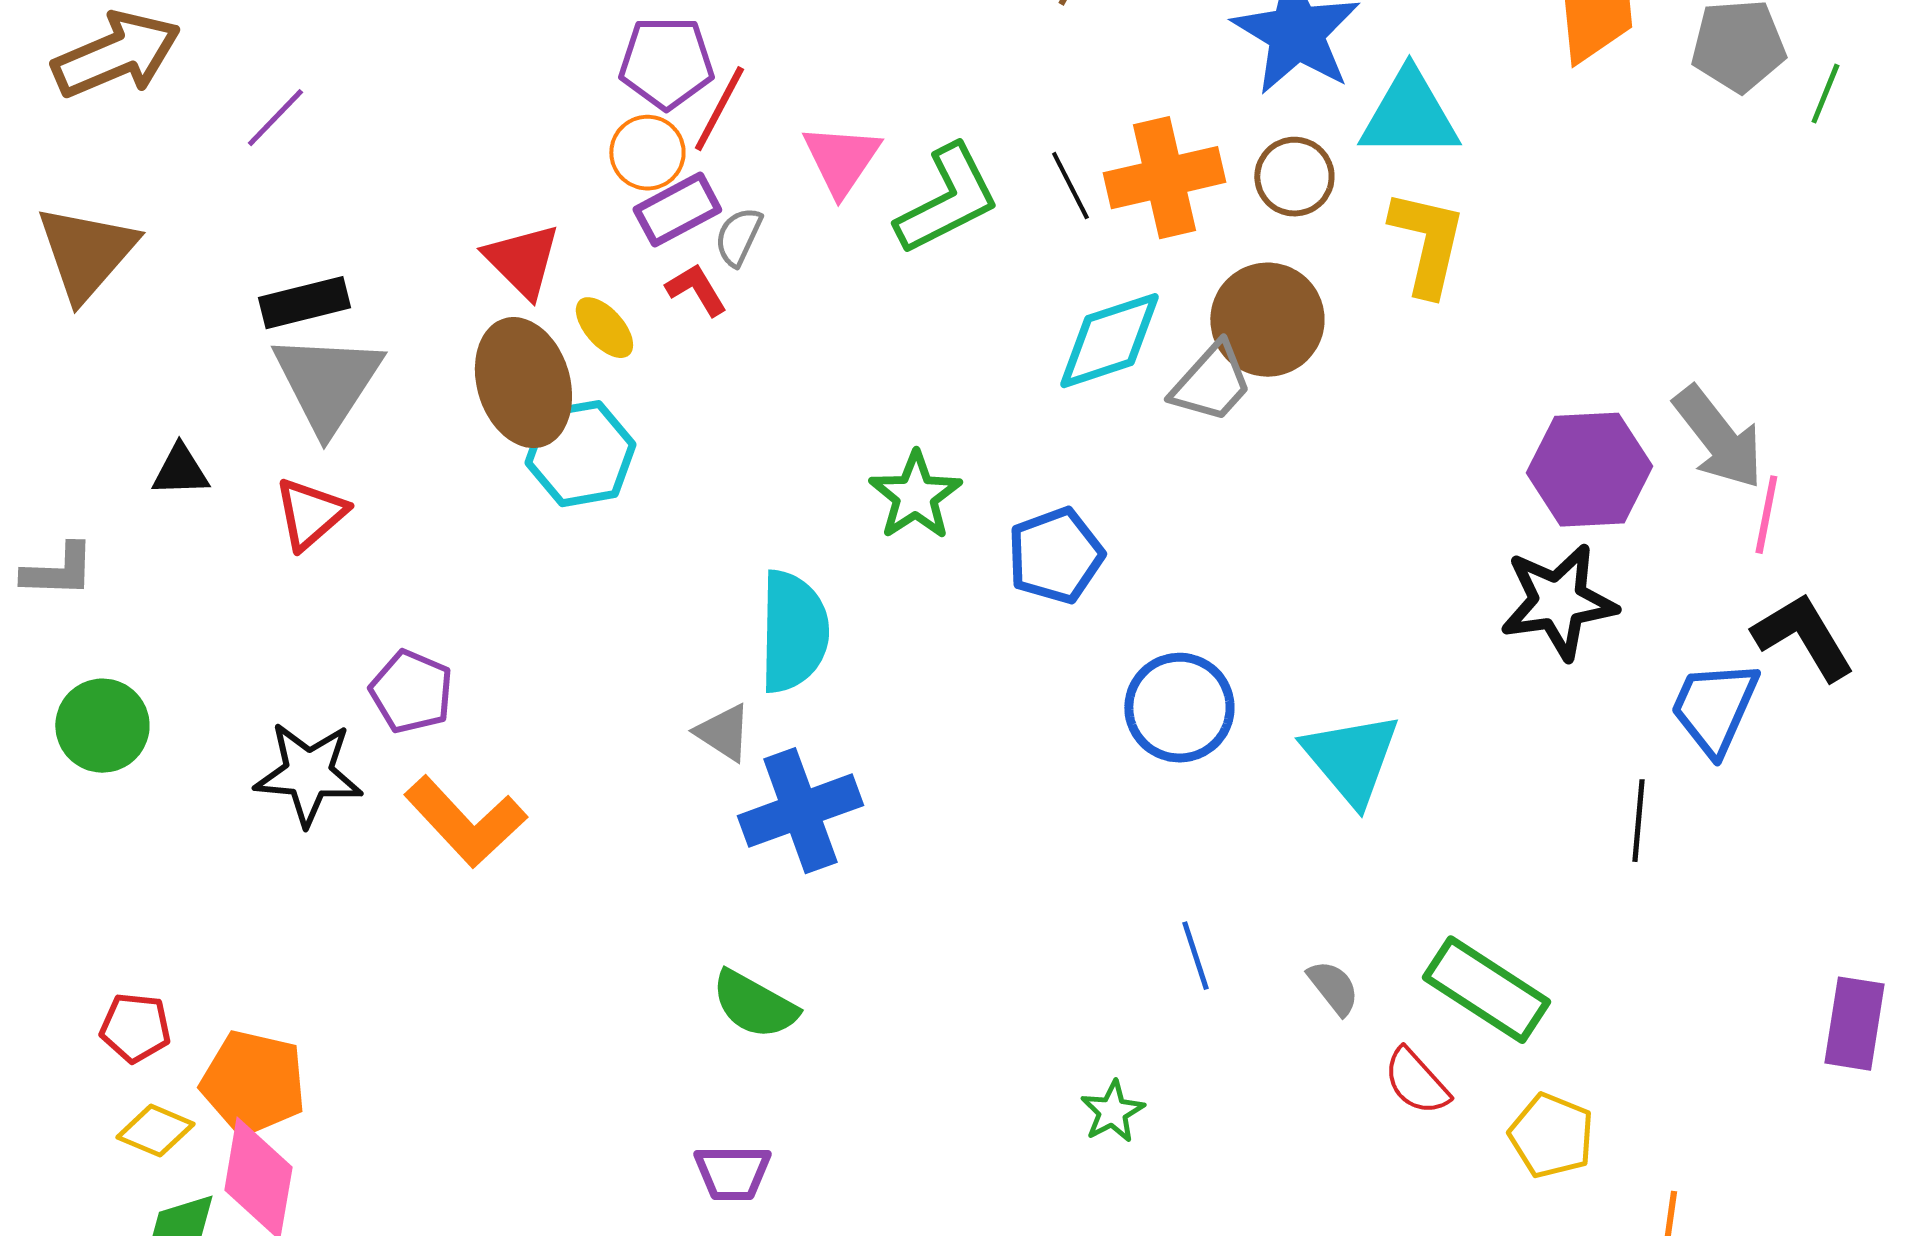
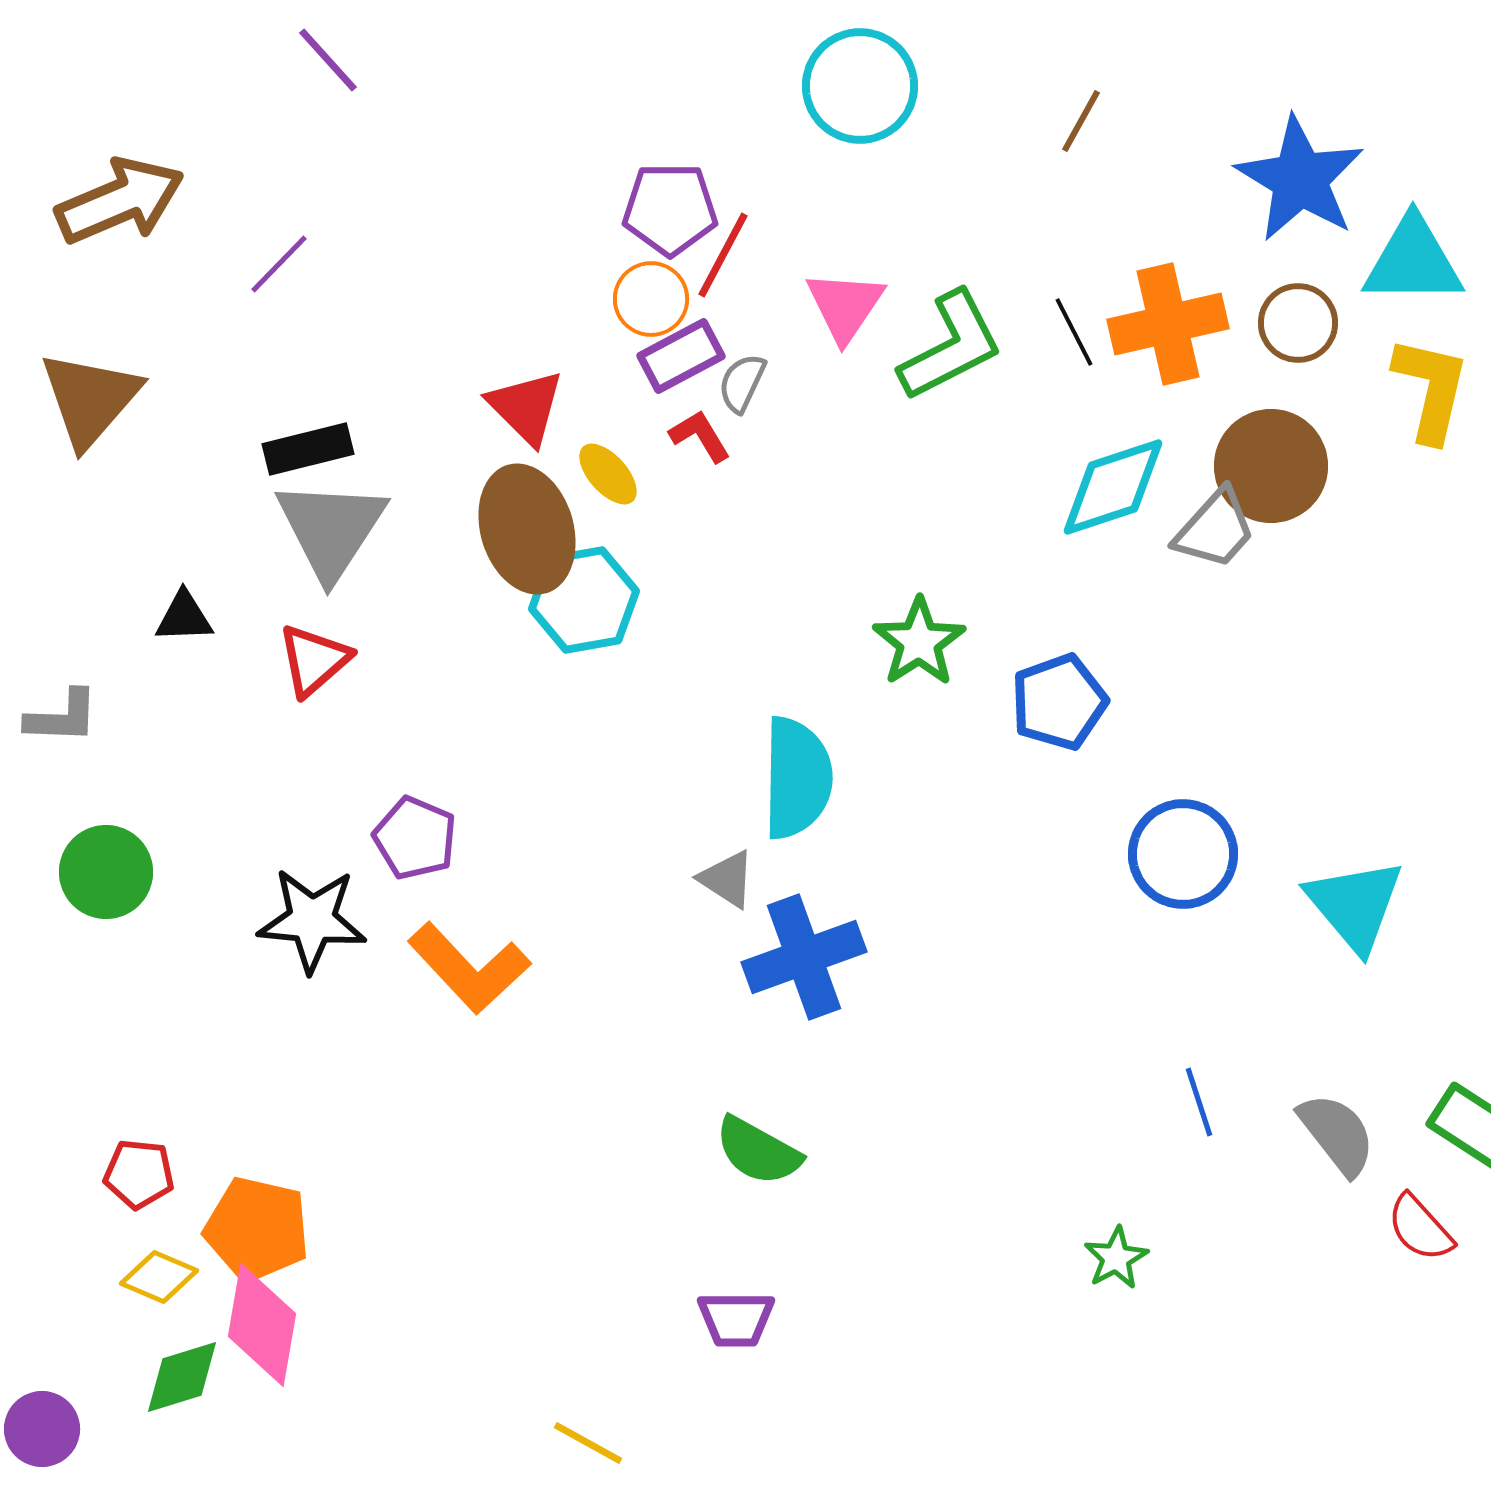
gray semicircle: (1333, 988) -> (1337, 1134), size x1.5

